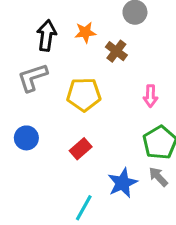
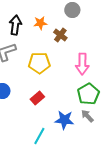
pink arrow: (150, 96) -> (82, 64), size x1.5
blue star: (123, 183) -> (64, 120), turned 30

